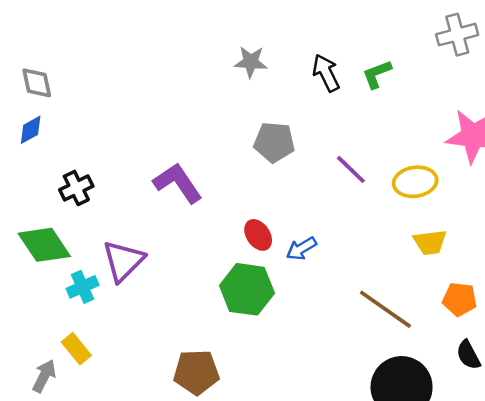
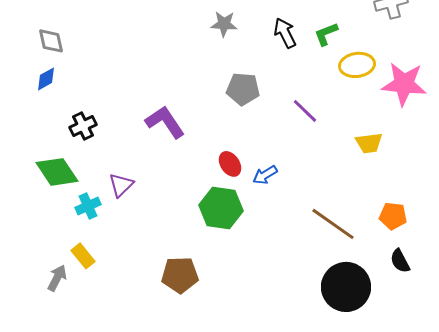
yellow ellipse: (415, 182) -> (357, 65), moved
yellow trapezoid: (430, 242) -> (369, 143), moved
purple triangle: (123, 261) -> (121, 185), size x0.7

